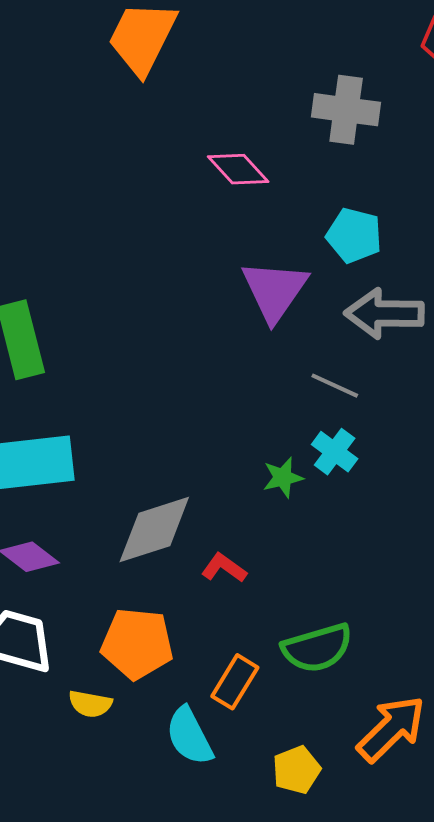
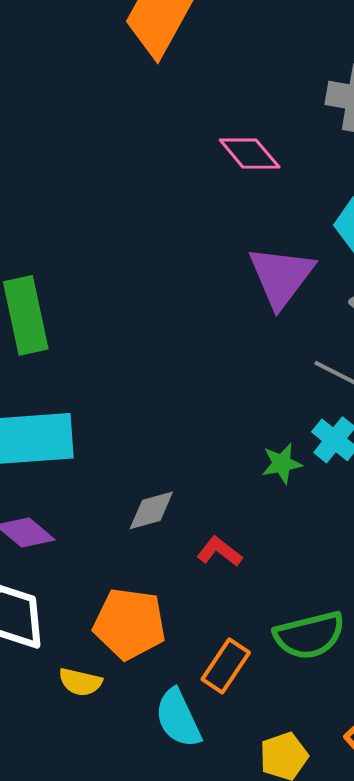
gray diamond: (154, 529) -> (151, 510), size x0.6

